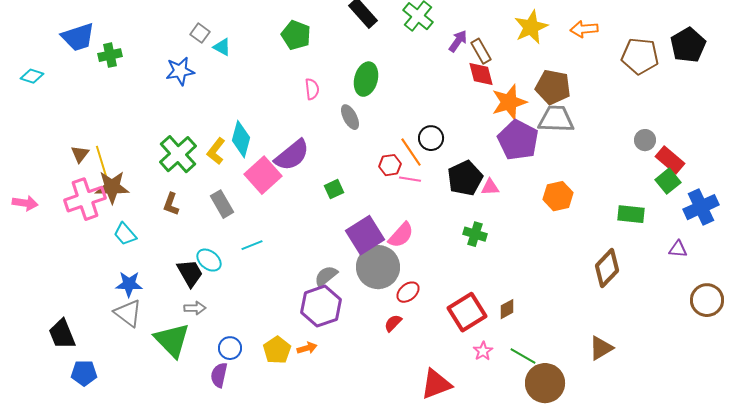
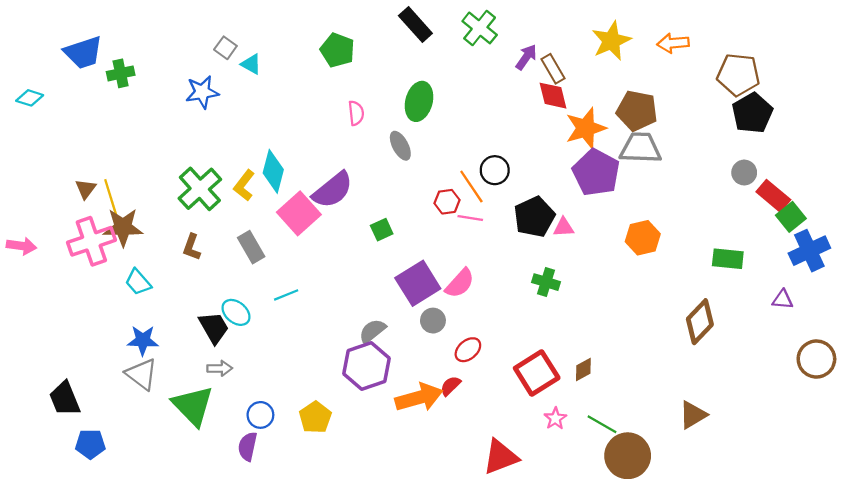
black pentagon: (688, 45) -> (752, 113), moved
green square: (668, 181) -> (791, 217), moved
gray circle: (378, 267) -> (433, 321), size x0.5
orange arrow: (307, 348) -> (419, 397), moved, size x2.0

